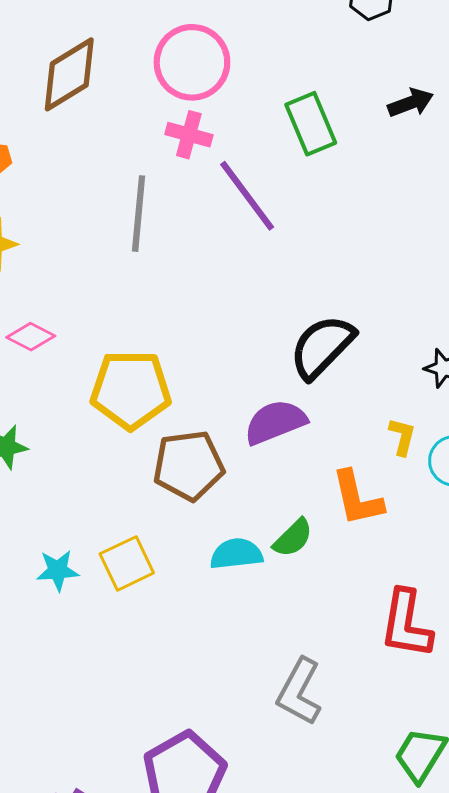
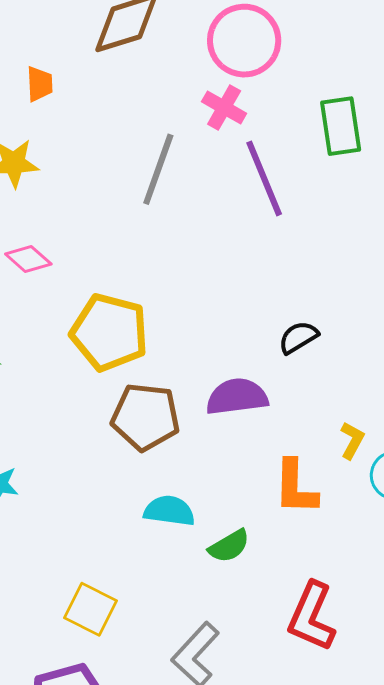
black semicircle: (322, 347) -> (298, 337), size x0.6
green semicircle: (293, 538) -> (229, 546), moved
yellow square: (127, 563) -> (91, 609), moved, turned 38

